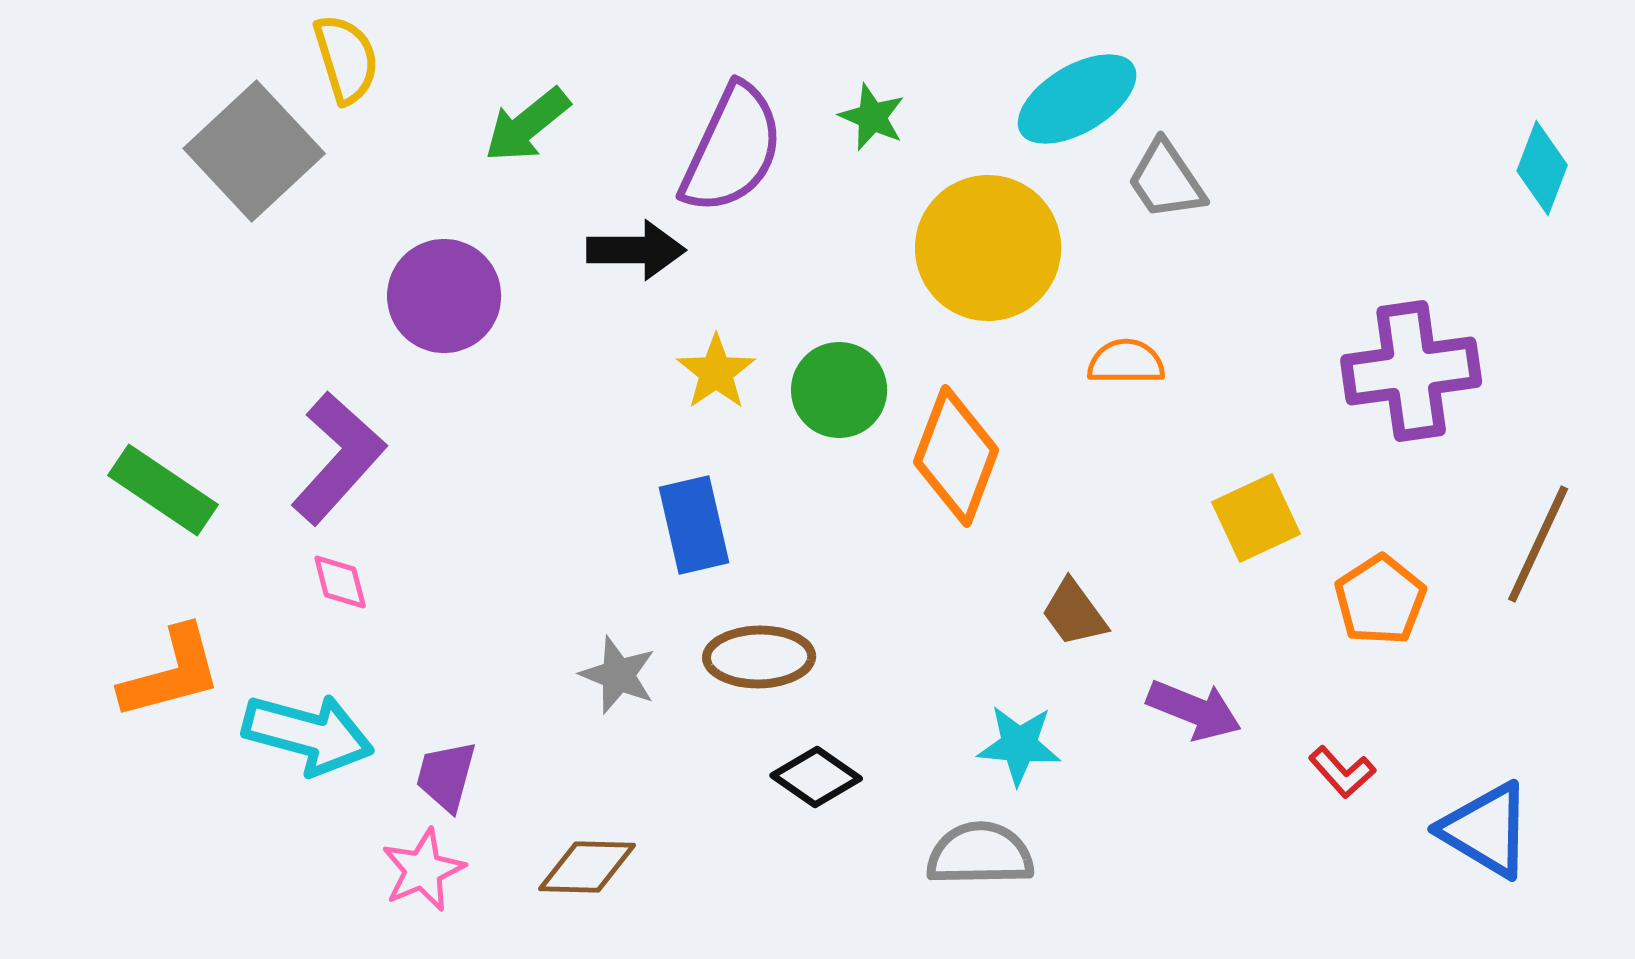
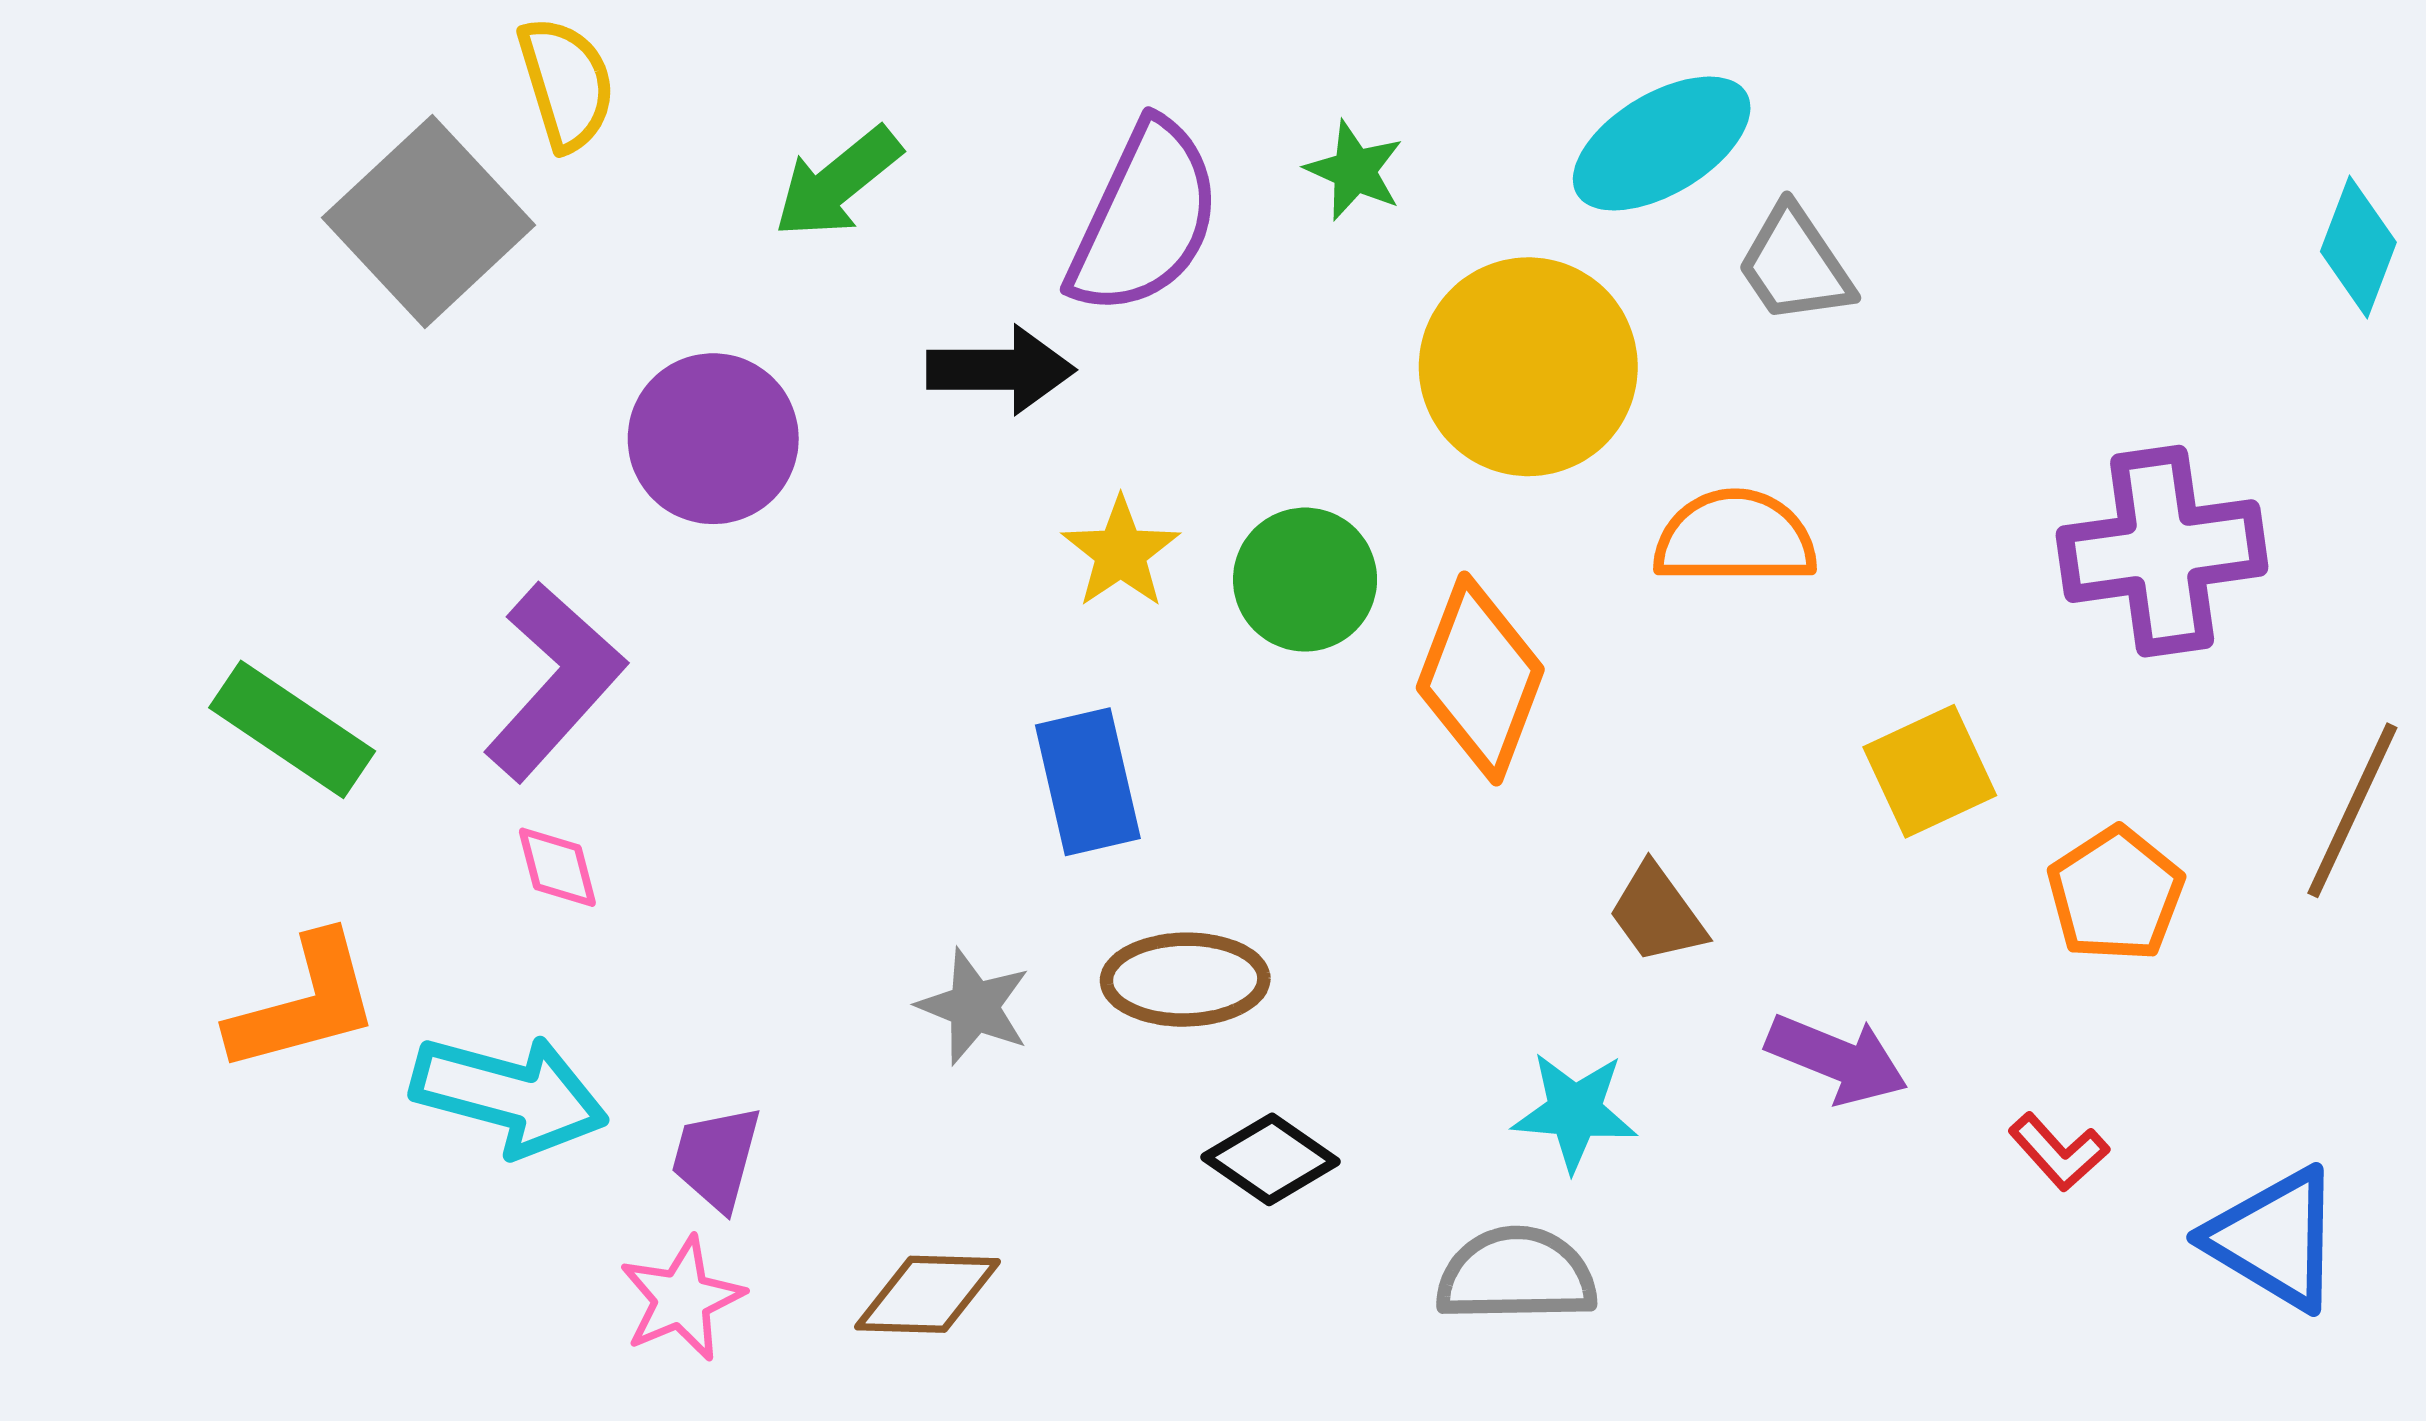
orange semicircle: (1126, 362) -> (1735, 538), size x1.4

